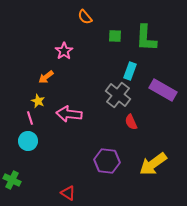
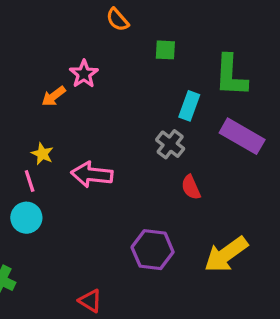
green L-shape: (146, 38) -> (231, 76), moved
orange arrow: (46, 77) -> (54, 96), moved
gray cross: (118, 95) -> (170, 144), size x0.7

